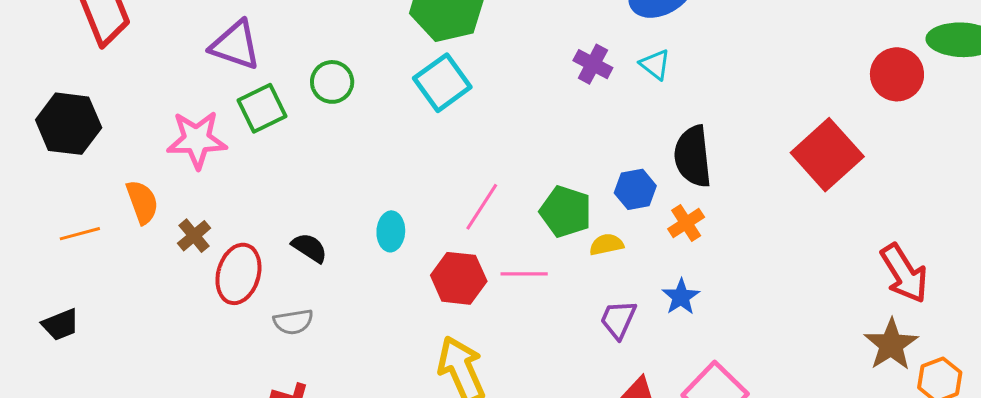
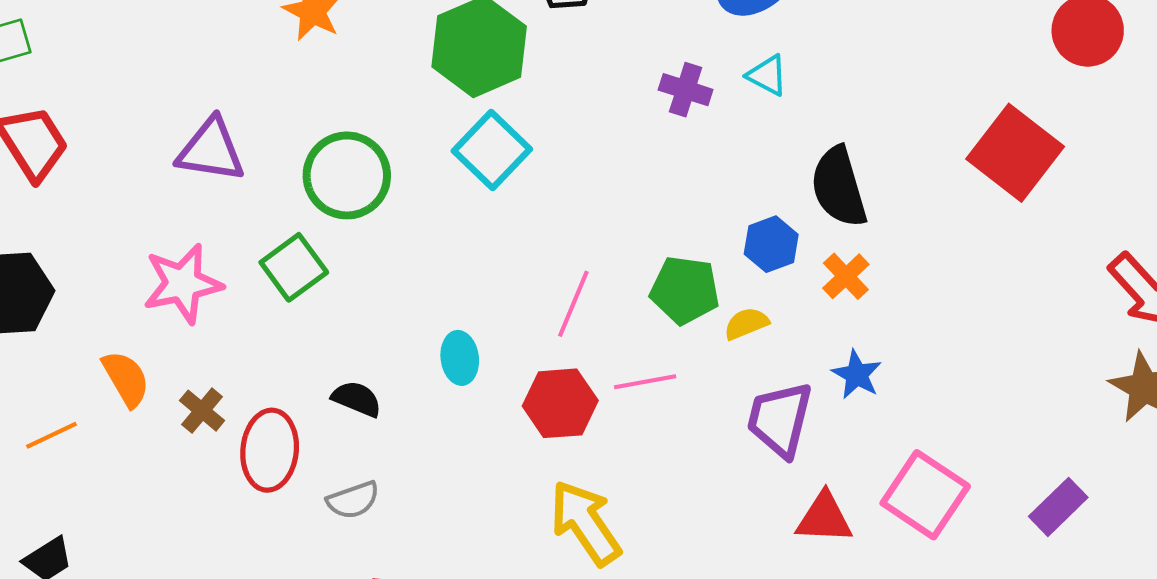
green circle: (332, 82) -> (347, 175), size x1.5
green square: (262, 108) -> (294, 267), moved
purple trapezoid: (618, 320) -> (780, 419), size x1.4

